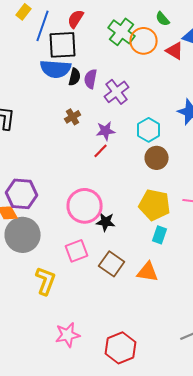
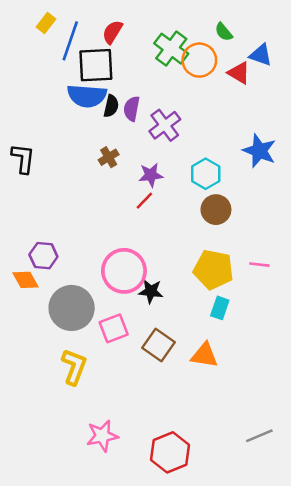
purple hexagon: (22, 194) -> (43, 256), size x0.7
gray circle: (23, 235) -> (72, 308), moved

